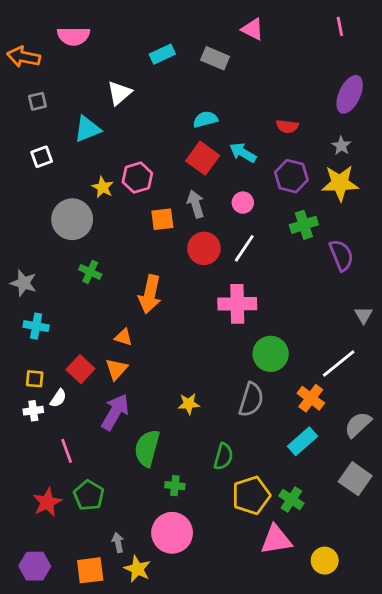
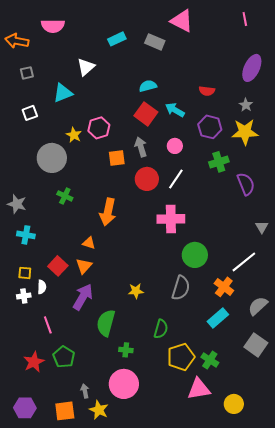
pink triangle: (253, 29) -> (182, 21), size x1.4
white semicircle: (58, 398) -> (42, 287), turned -32

